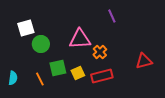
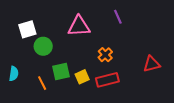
pink triangle: (80, 39) -> (79, 26), moved
cyan semicircle: (13, 78) -> (14, 74), moved

